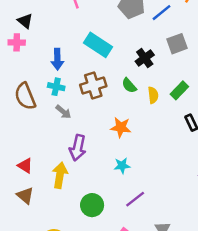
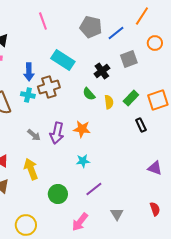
brown cross: (93, 86) -> (49, 87), moved
gray arrow: (63, 112) -> (34, 135), moved
purple arrow: (78, 148) -> (57, 133), moved
yellow arrow: (60, 175) -> (31, 169), turned -30

